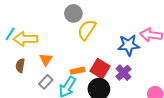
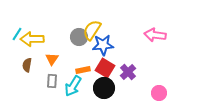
gray circle: (73, 13) -> (79, 37), moved
blue star: (129, 45) -> (103, 45), moved
gray rectangle: (46, 82) -> (52, 81), turned -40

